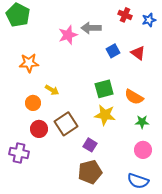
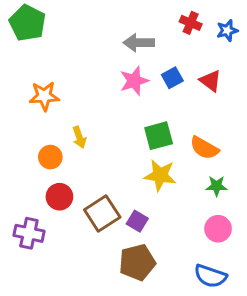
pink star: (68, 35) -> (134, 81), moved
yellow arrow: (52, 90) -> (79, 137), turned 40
brown square: (66, 124) -> (102, 213), moved

